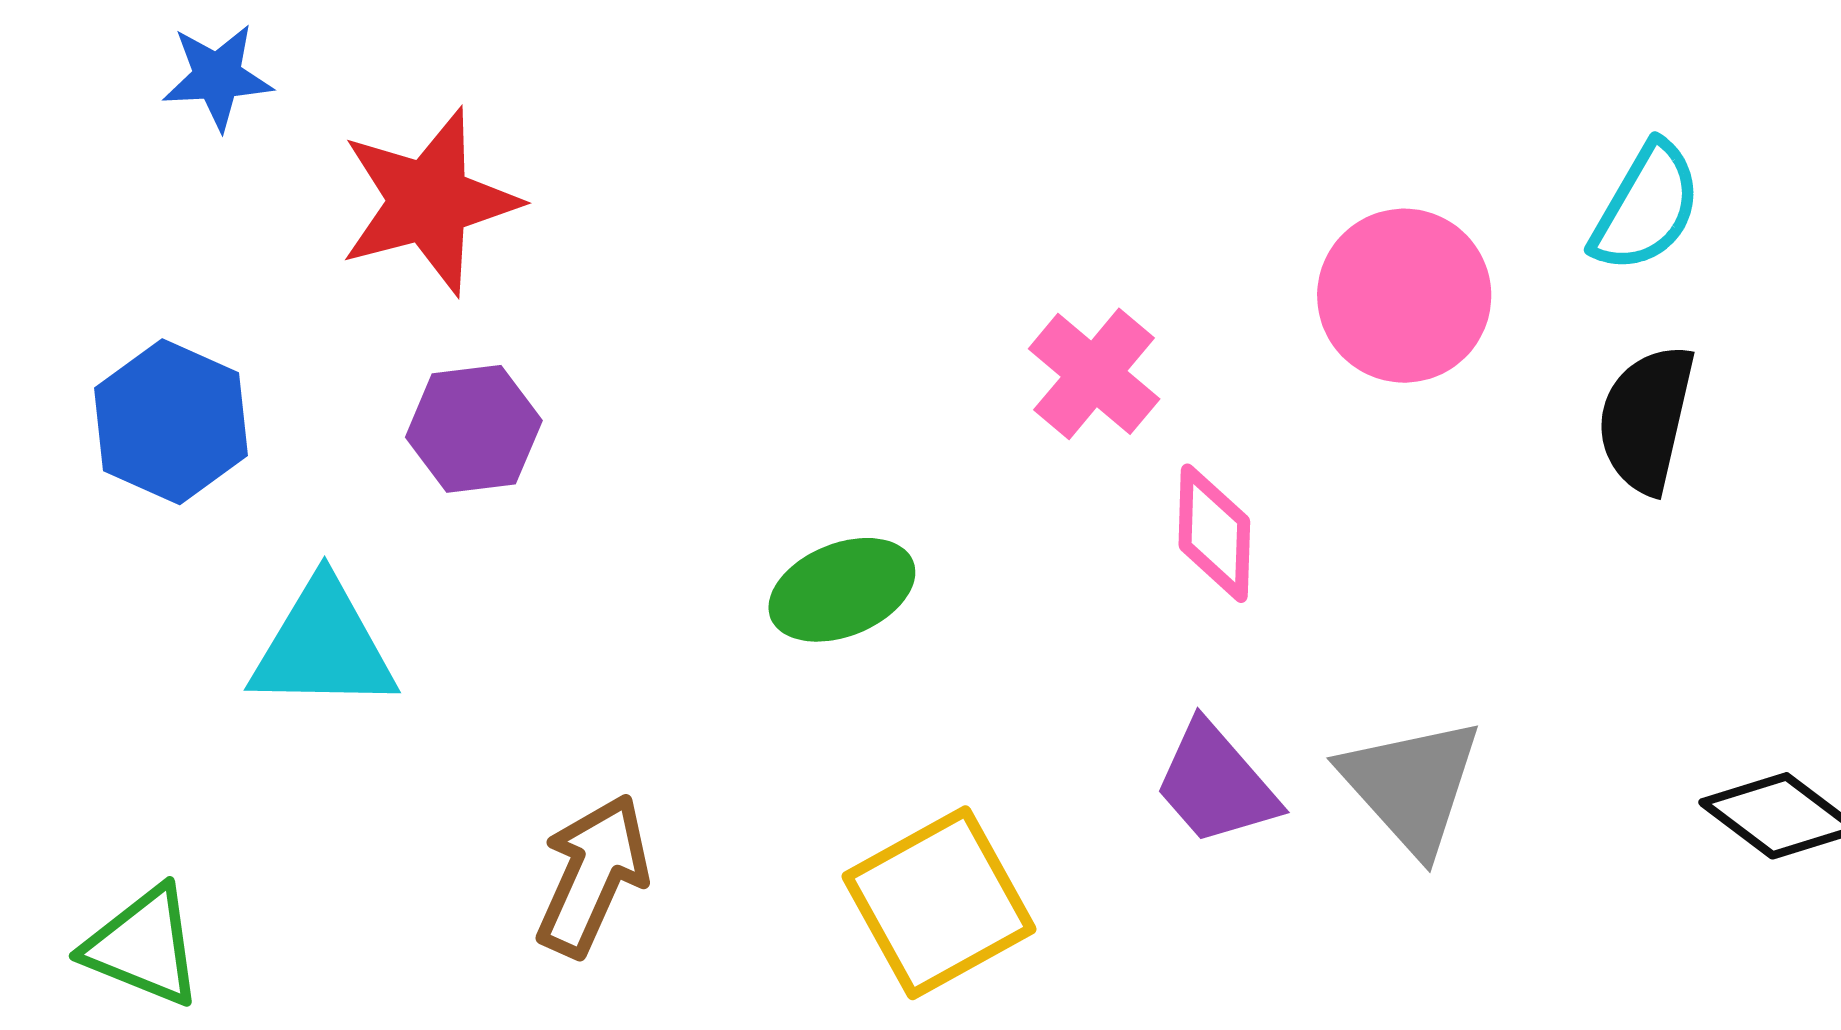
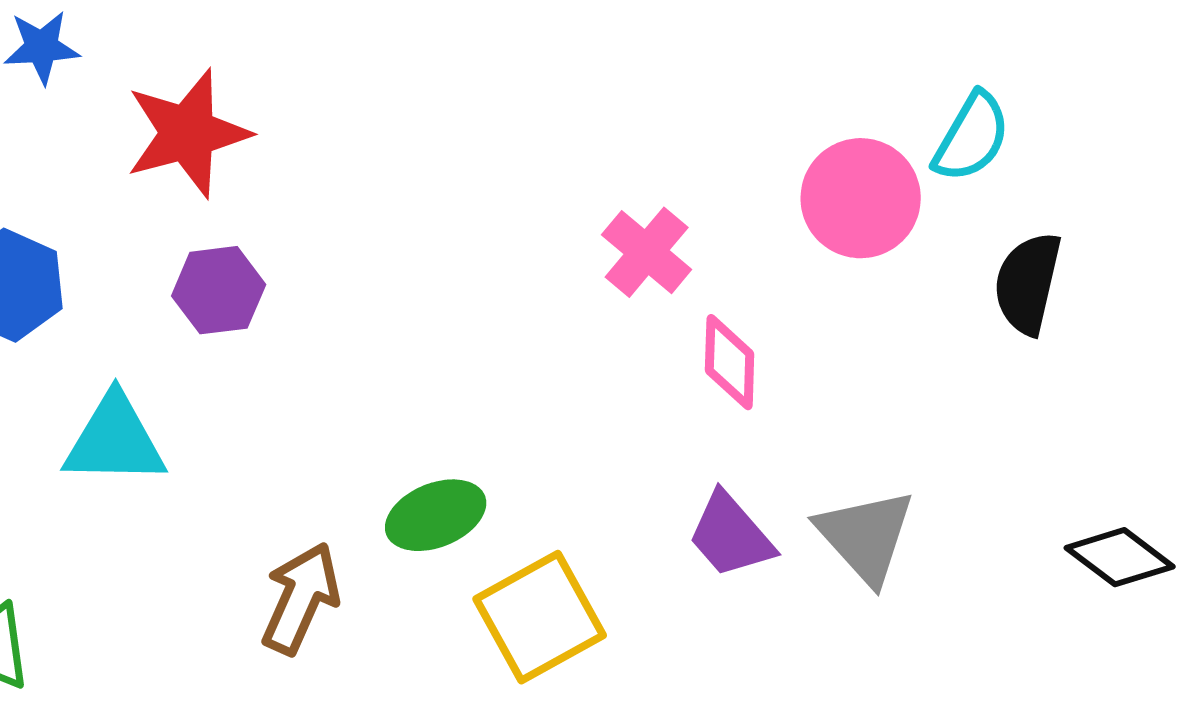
cyan semicircle: (1646, 207) -> (972, 137), moved
green ellipse: (842, 590) -> (436, 515), moved

